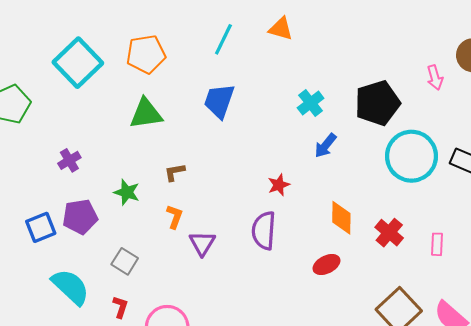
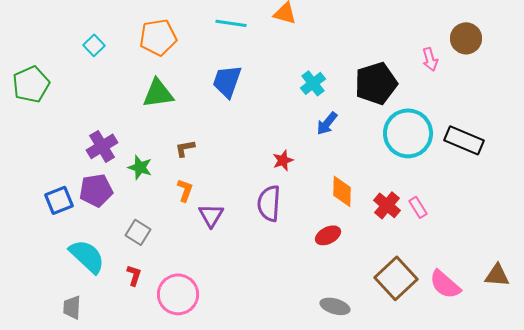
cyan line: (223, 39) -> (231, 23), turned 72
cyan square: (78, 63) -> (94, 45), size x0.5
purple cross: (69, 160) -> (102, 146), moved, size x1.4
pink rectangle: (437, 244) -> (418, 207), moved, turned -35

